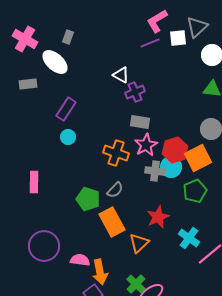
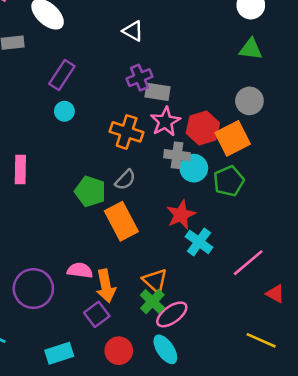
purple cross: (135, 92) -> (139, 78), moved
cyan circle: (171, 167) -> (194, 168), moved
cyan cross: (189, 238) -> (199, 242), moved
orange triangle: (139, 243) -> (155, 281), moved, turned -35
purple circle: (44, 246) -> (33, 289), moved

